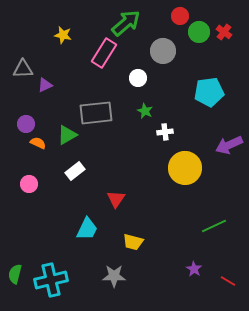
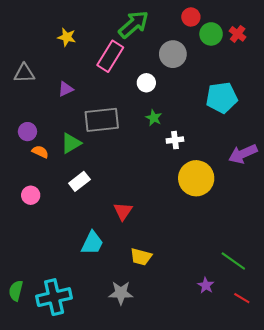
purple triangle: (45, 85) -> (66, 89), moved
green line: (214, 226) -> (233, 261), moved, turned 60

